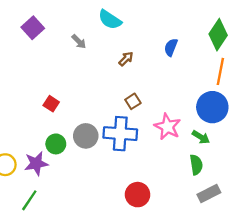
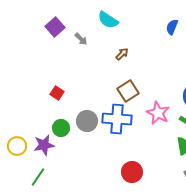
purple square: (33, 28) -> (55, 27), moved
blue semicircle: (171, 47) -> (172, 27), moved
brown square: (133, 101) -> (128, 91), size x1.5

